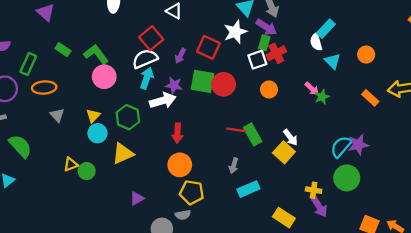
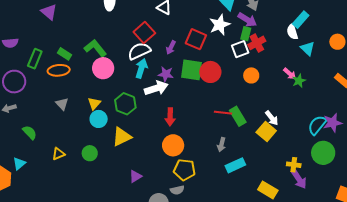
green rectangle: (63, 50) -> (64, 54), moved
orange ellipse: (44, 88) -> (59, 70), moved
green semicircle: (20, 146) -> (30, 133), size x0.7
yellow triangle: (71, 164) -> (58, 154), moved

